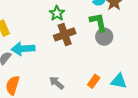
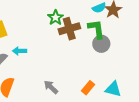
brown cross: (65, 34) -> (69, 29), moved
cyan arrow: (23, 49) -> (20, 51), size x0.6

